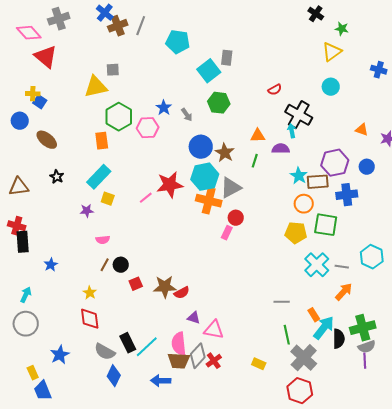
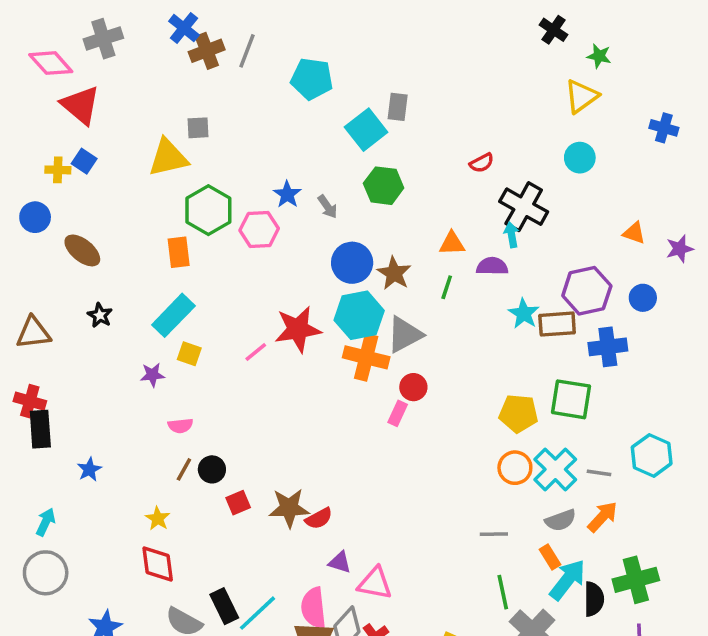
blue square: (40, 102) -> (84, 161), moved
orange circle: (304, 204) -> (515, 468), moved
gray semicircle: (367, 347) -> (561, 520), moved

